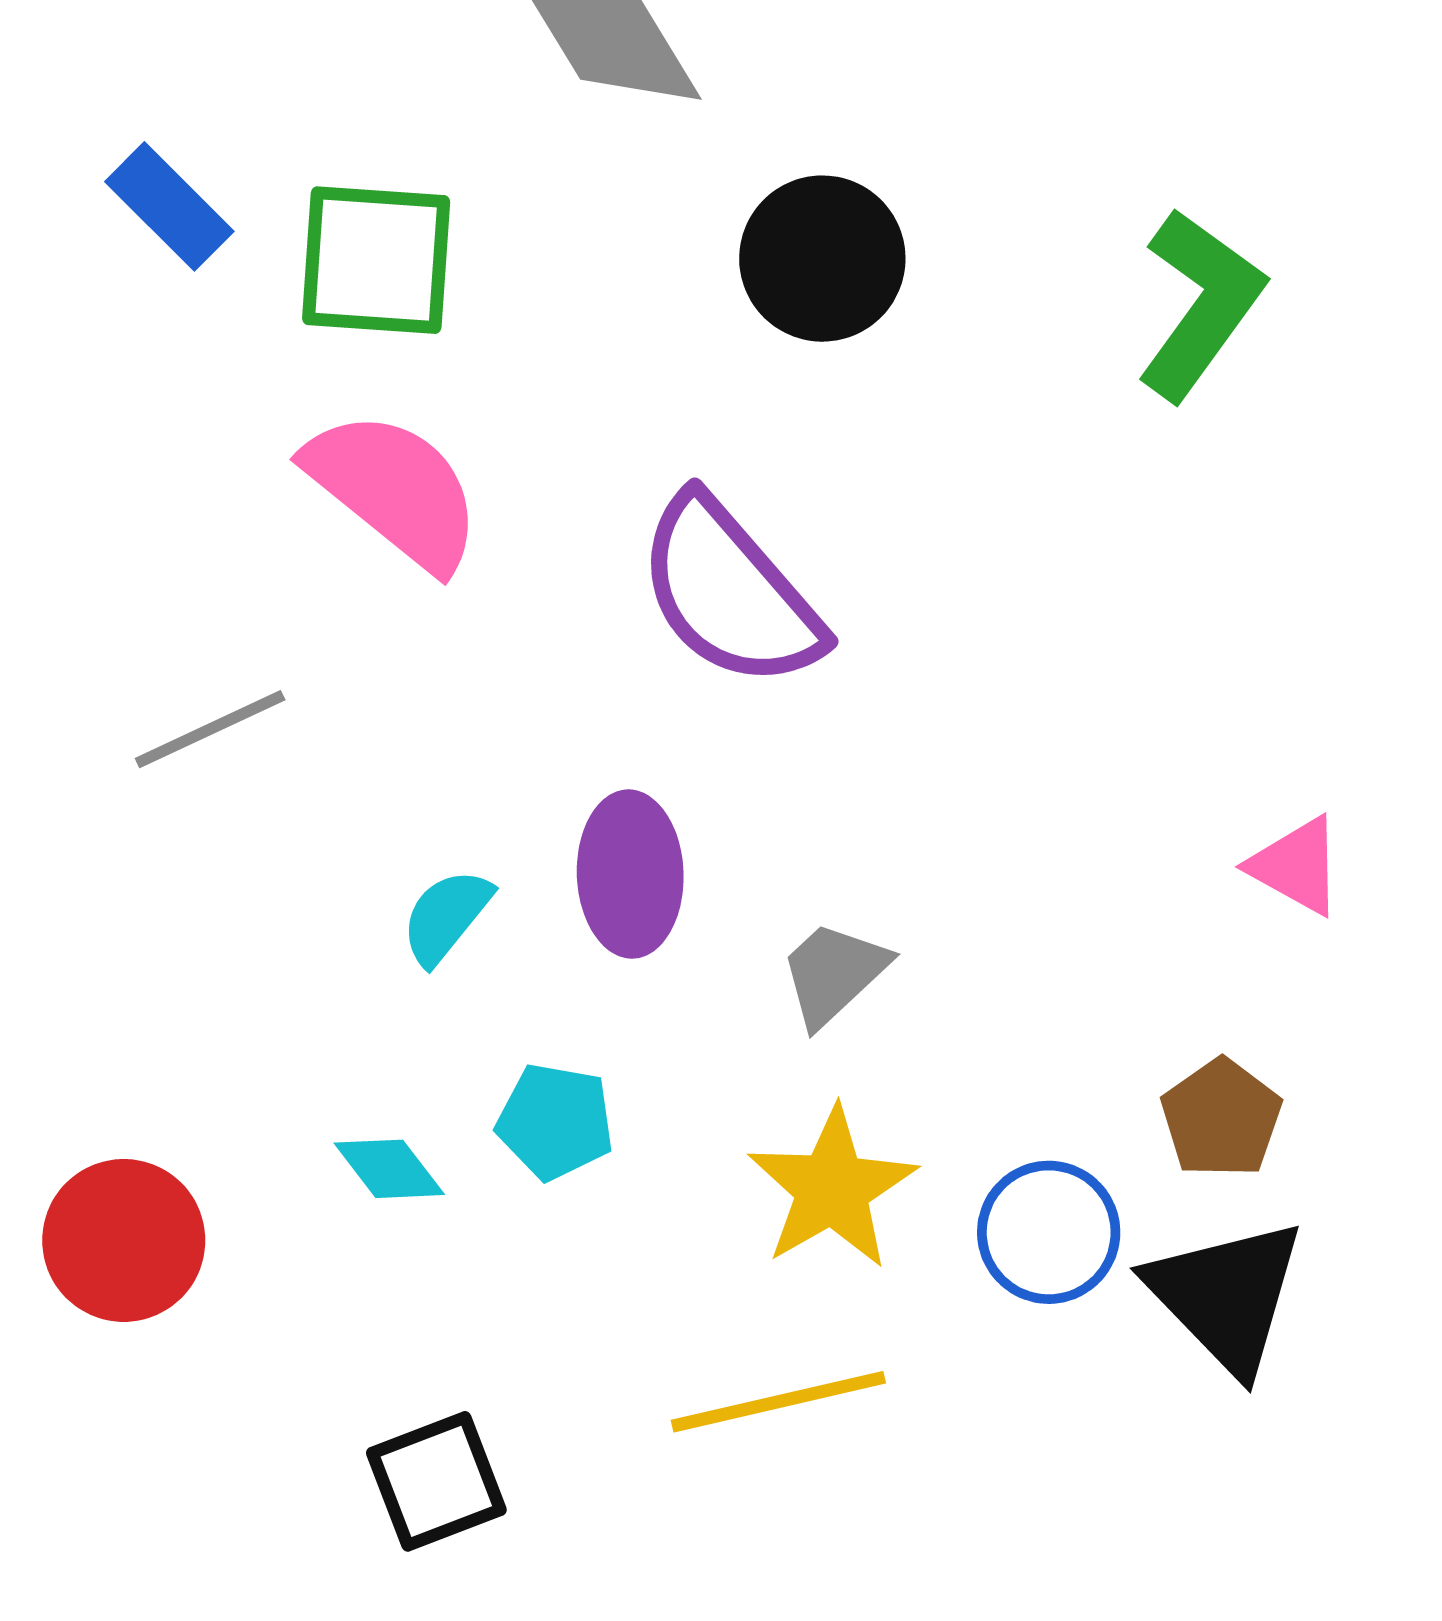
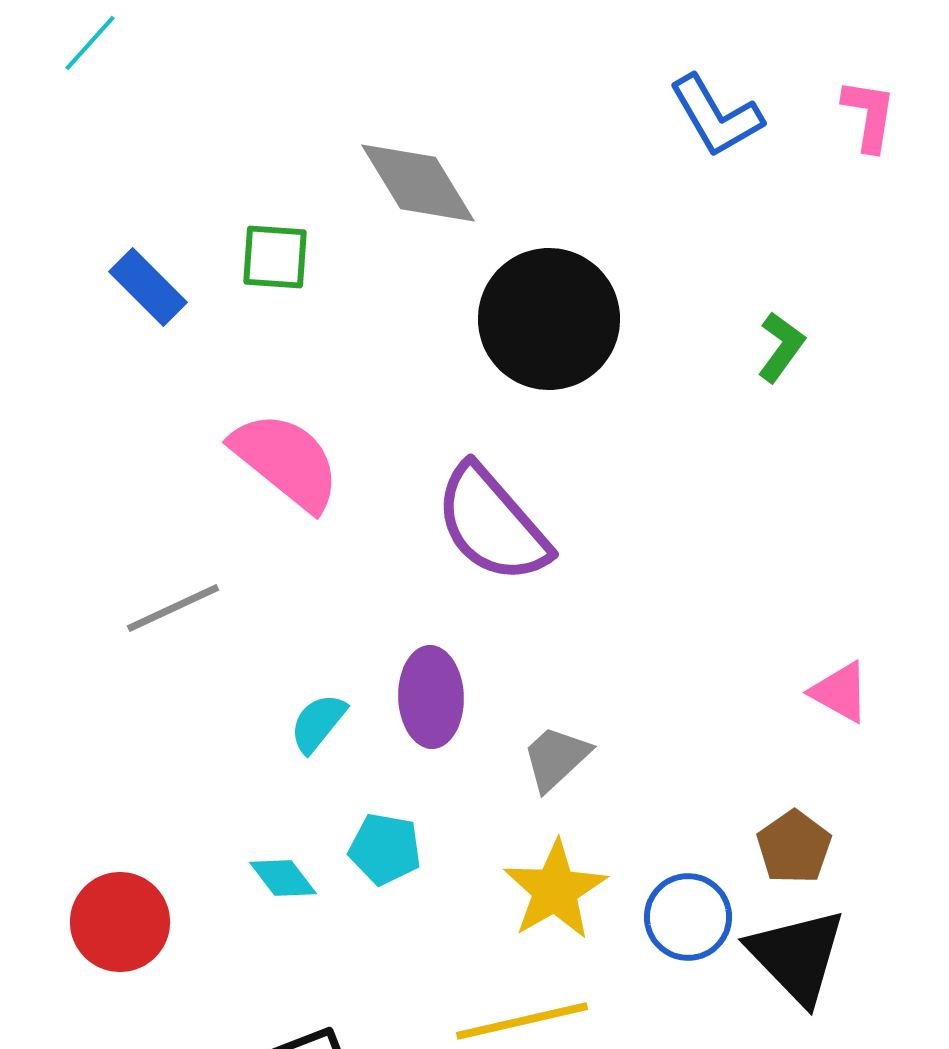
black circle: (822, 259) -> (549, 319), size x1.4
green square: (376, 260) -> (275, 257), moved, size x0.7
green L-shape: (1200, 304) -> (781, 347), size x0.6

